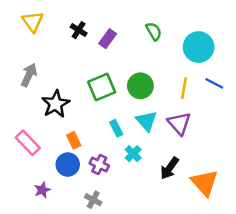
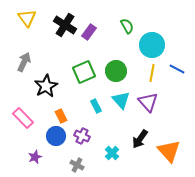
black cross: (79, 30) -> (65, 25), size x1.6
cyan circle: (199, 47) -> (152, 45), moved
cyan cross: (133, 154) -> (112, 153), moved

